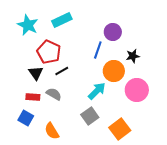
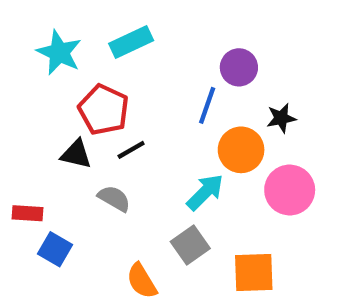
black triangle: (36, 73) -> (76, 154), turned -42
red rectangle: (33, 97) -> (27, 213), moved
orange square: (120, 129) -> (254, 272), turned 35
orange semicircle: (52, 131) -> (142, 281), moved

